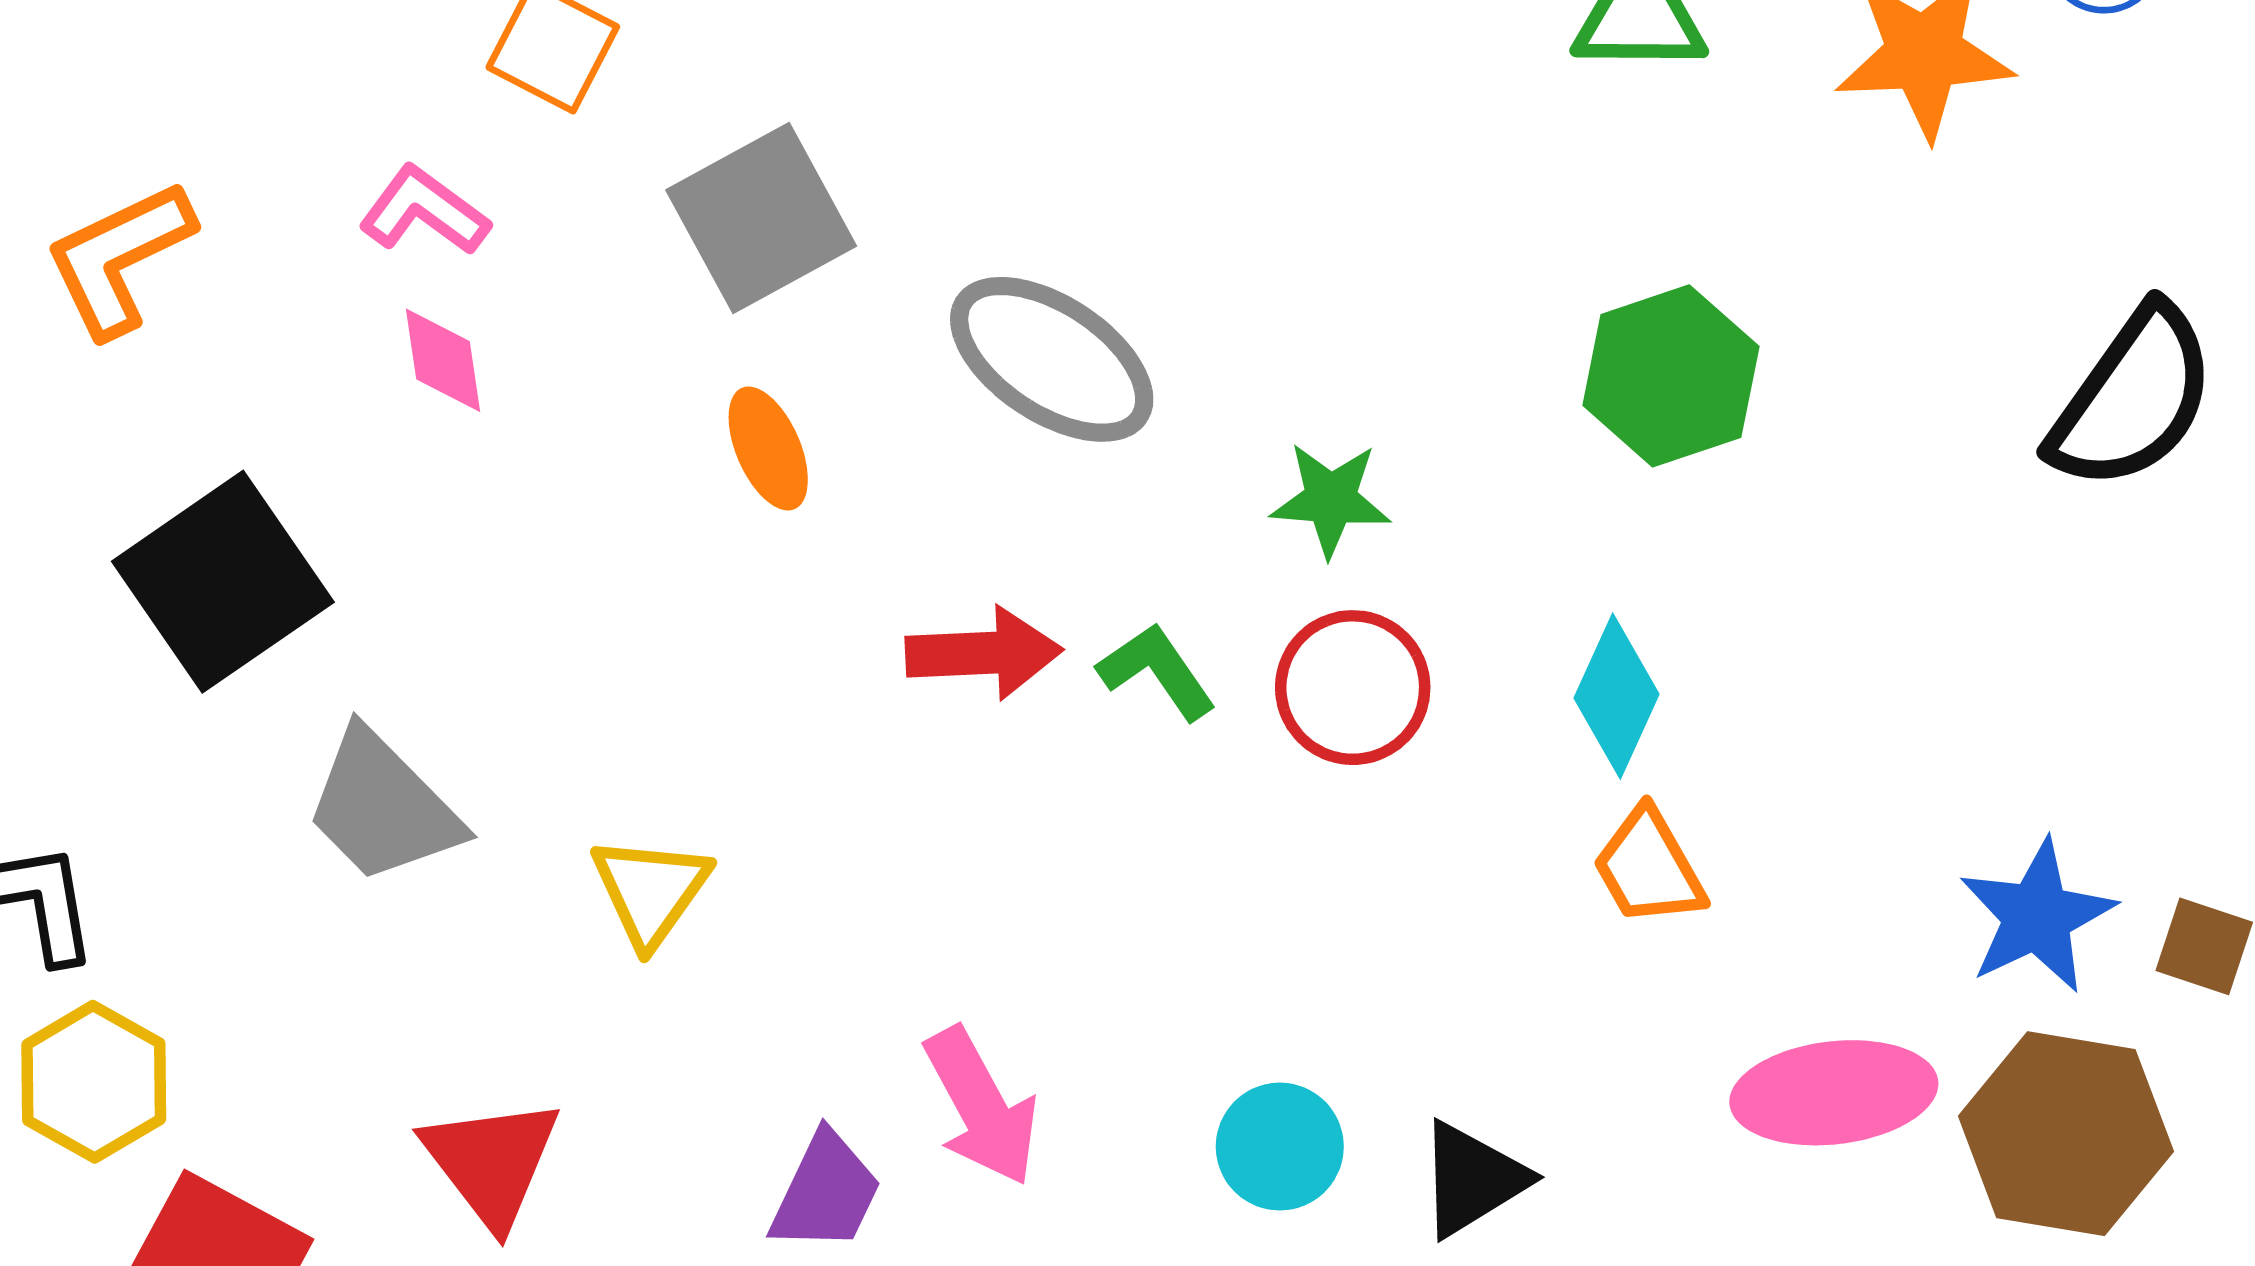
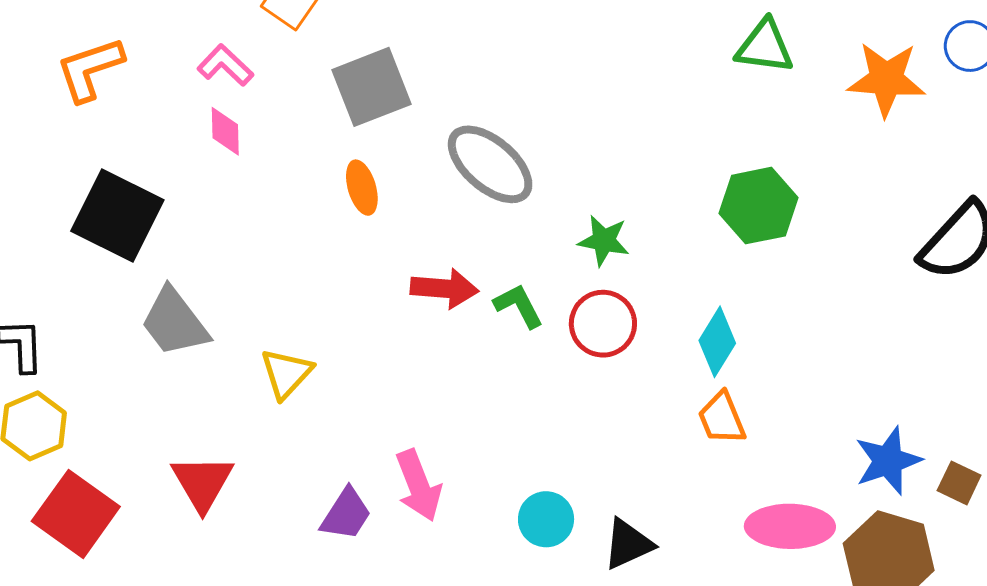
black square: (223, 582) -> (117, 216), turned -36

